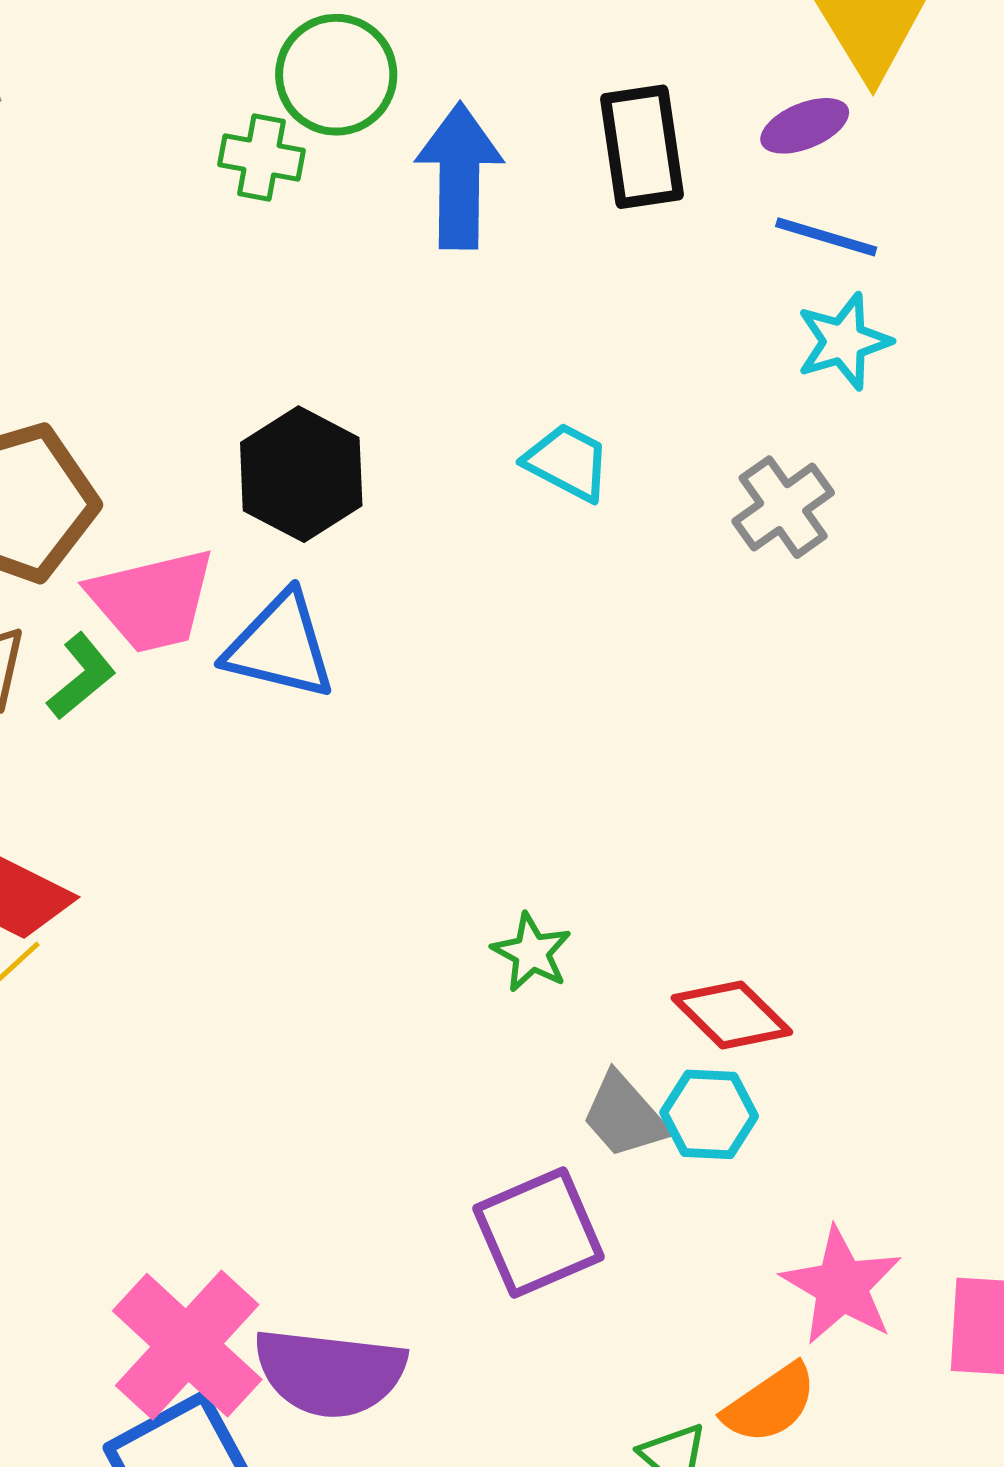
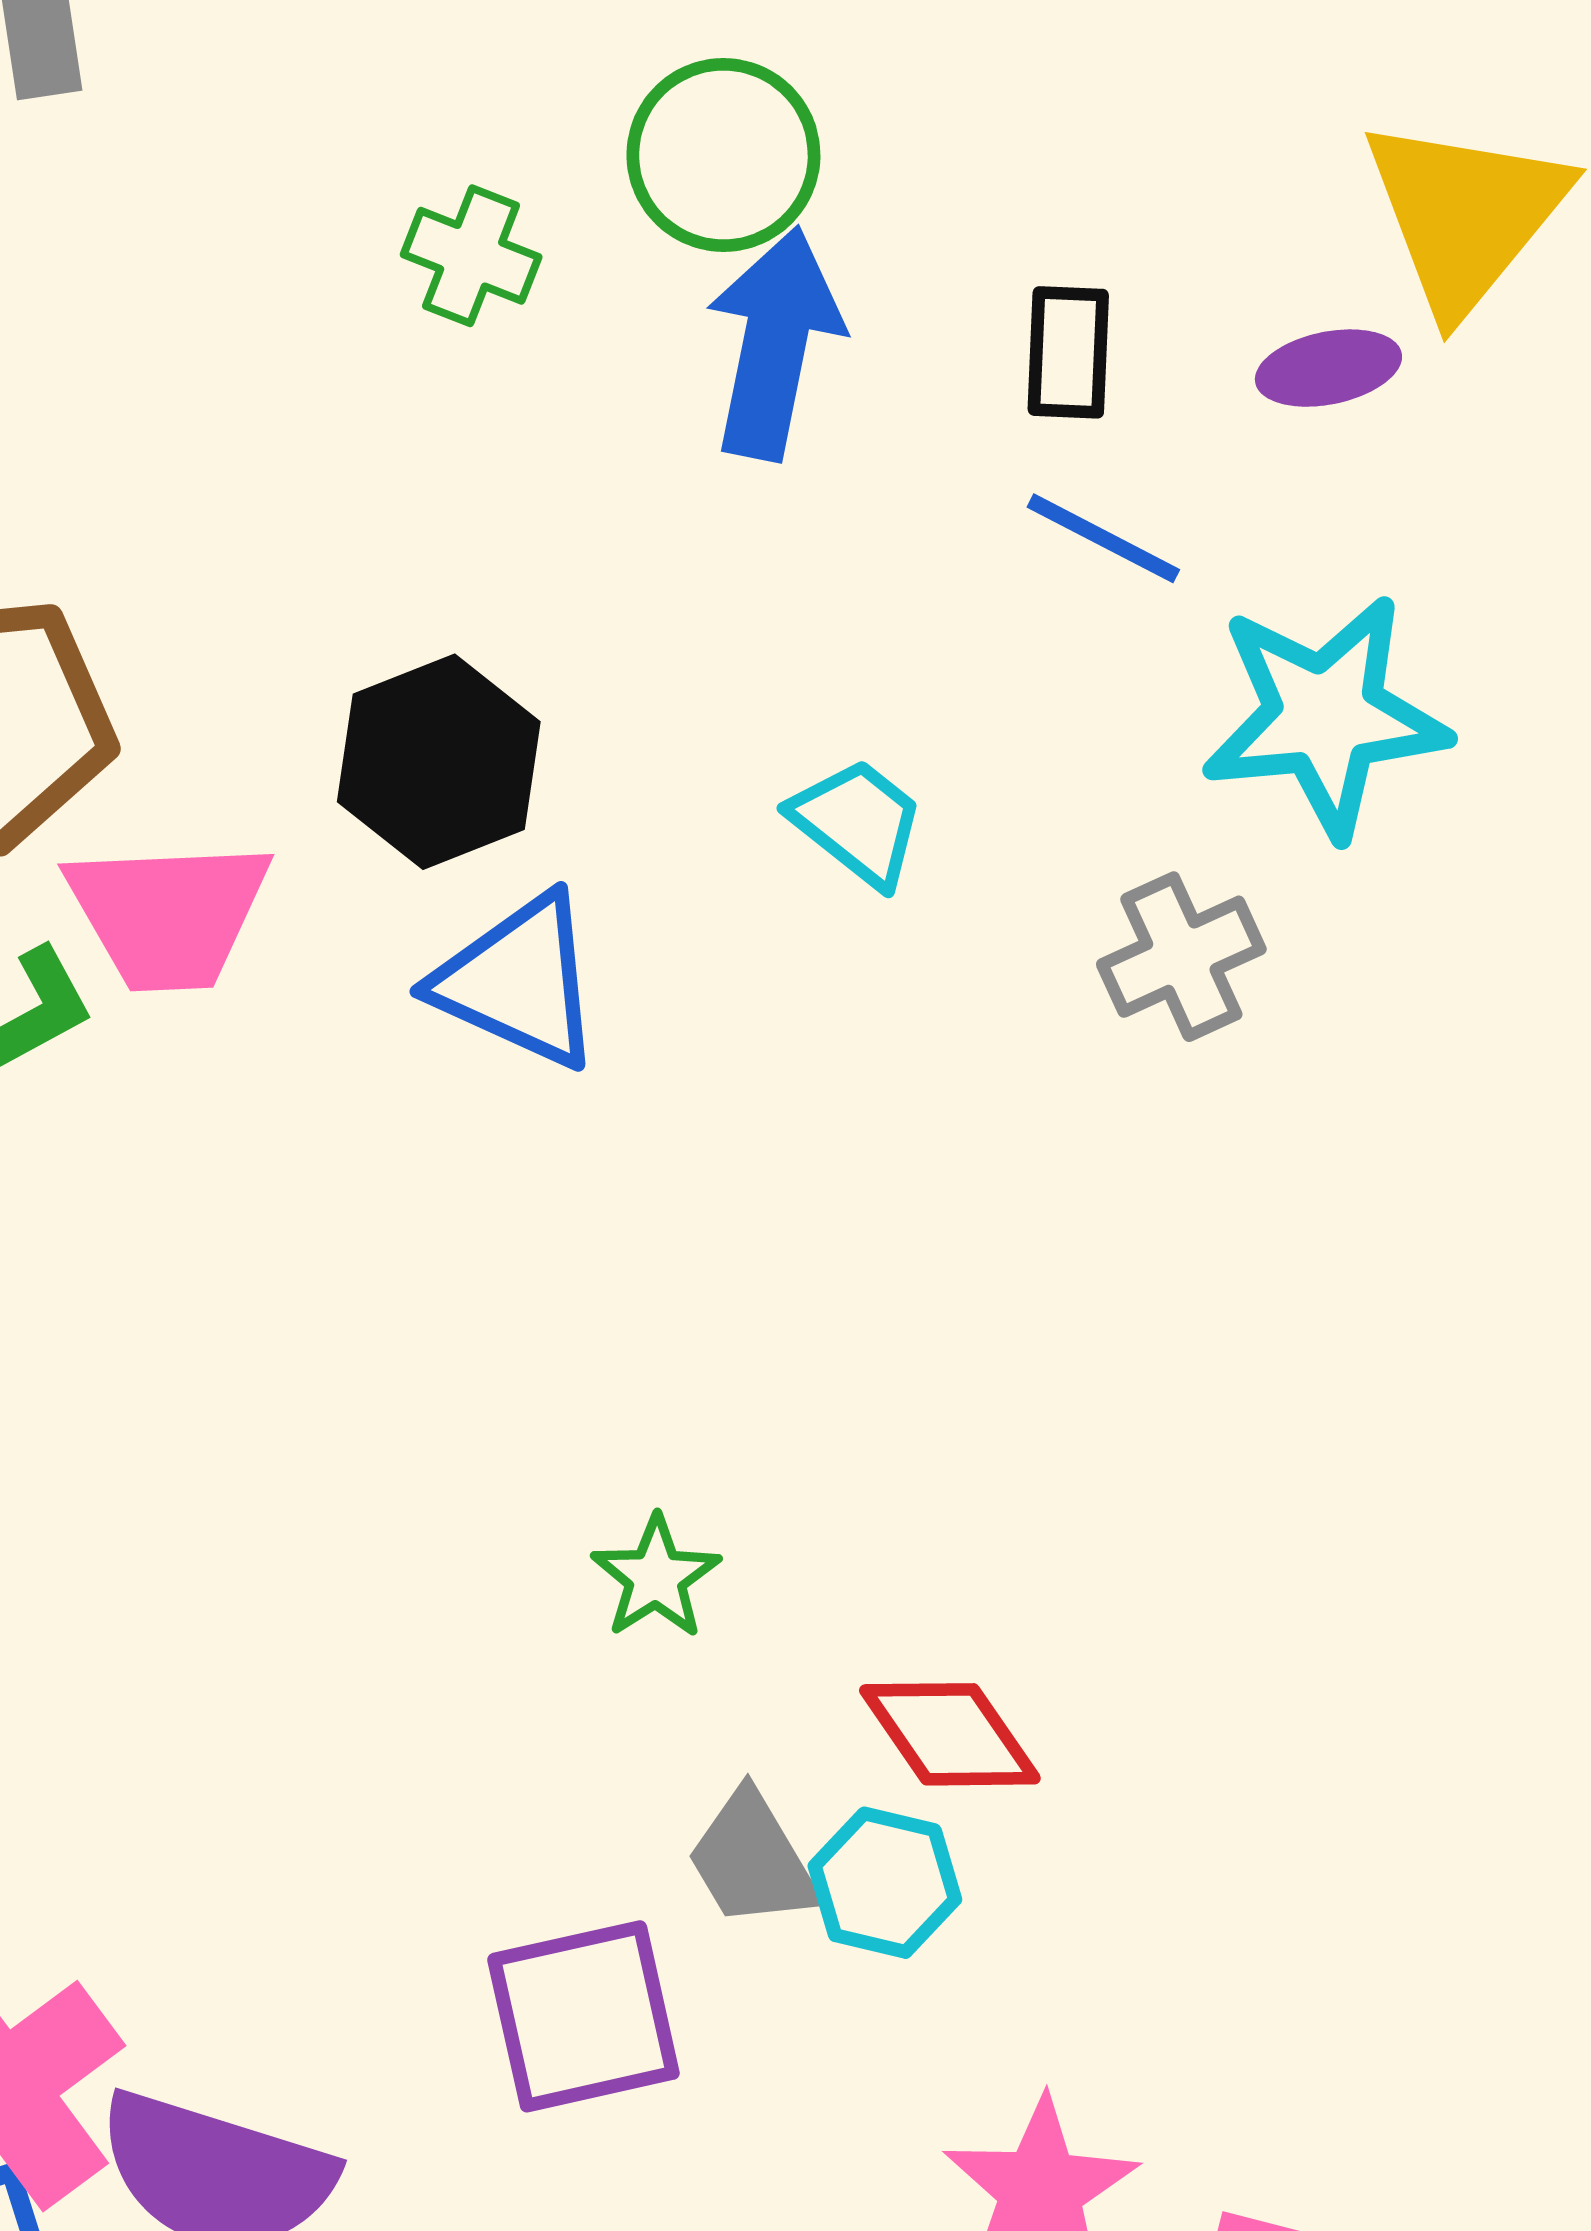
green circle: (336, 75) -> (723, 155), moved
black rectangle: (642, 147) -> (1068, 352), size x0.7
blue line: (826, 237) -> (1103, 538), moved
cyan star: (844, 341) -> (1325, 716), size x1.6
blue triangle: (280, 646) -> (519, 981), moved

